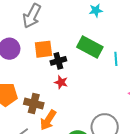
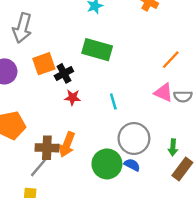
cyan line: (116, 59) -> (113, 101), moved
brown cross: (34, 103) -> (47, 148), moved

